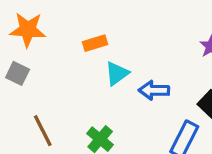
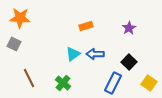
orange rectangle: (95, 43) -> (86, 26), moved
cyan triangle: (117, 73) -> (73, 54), moved

